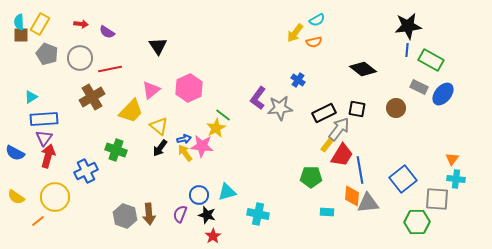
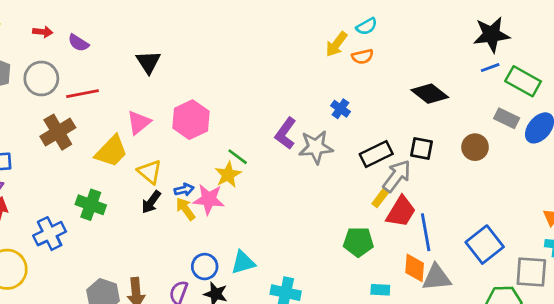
blue line: (407, 50) -> (490, 68), turned 64

